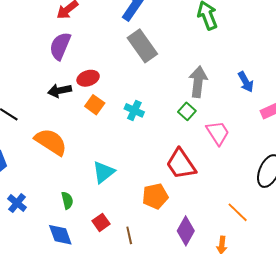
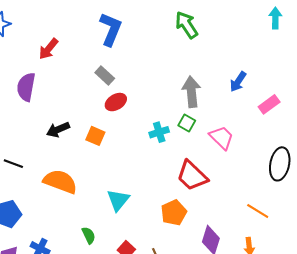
purple semicircle: (60, 46) -> (26, 87), moved
gray rectangle: (142, 46) -> (105, 76), moved, size x0.6
red ellipse: (88, 78) -> (116, 102), moved
blue arrow: (246, 82) -> (238, 82), turned 75
cyan cross: (134, 110) -> (159, 132), moved, turned -30

